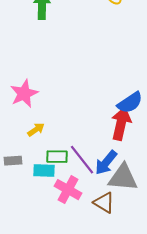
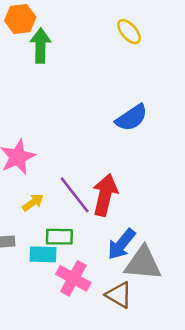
blue semicircle: (130, 103) -> (132, 118), moved
red arrow: (121, 124) -> (105, 195), moved
purple line: (82, 160) -> (75, 195), moved

